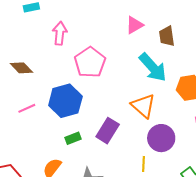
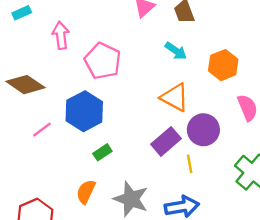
cyan arrow: (153, 67) -> (176, 51), size x0.6
brown diamond: (21, 68) -> (26, 85), size x1.4
purple rectangle: (108, 131) -> (166, 141), moved, turned 30

